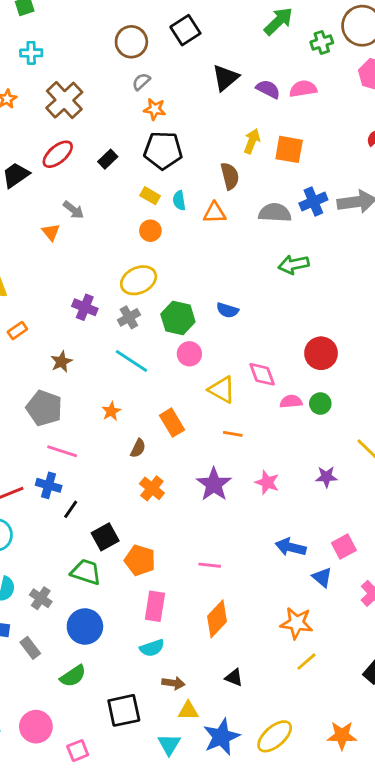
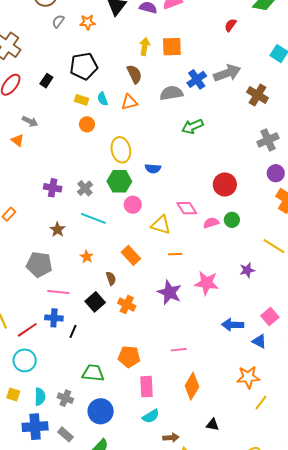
orange star: (155, 109) -> (88, 22), moved
yellow ellipse: (139, 280) -> (121, 150), moved, turned -65
brown star: (61, 362) -> (58, 230), moved
brown semicircle: (138, 448) -> (111, 278), turned -32
pink star: (267, 482) -> (207, 283), size x1.4
black square: (105, 537) -> (95, 302), moved

